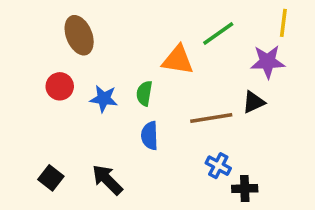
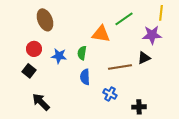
blue cross: (218, 166) -> (110, 94), moved
black square: (51, 178) -> (29, 71), moved
black arrow: (107, 180) -> (41, 102), moved

